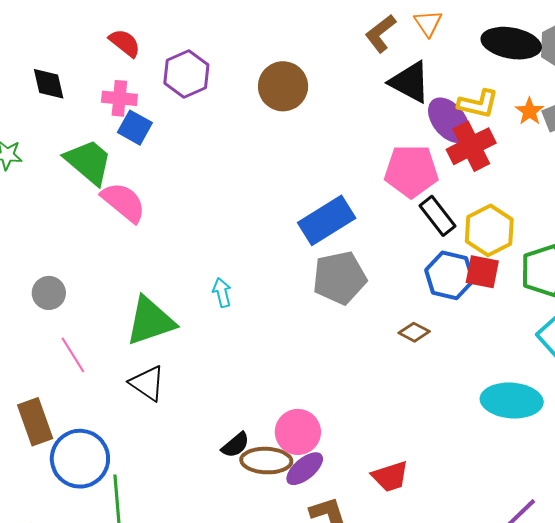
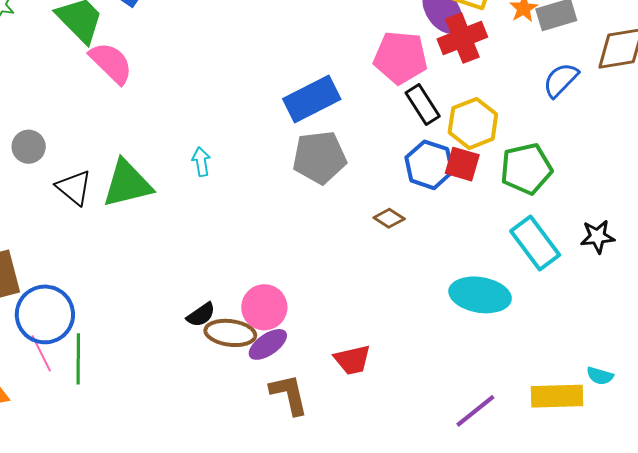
pink line: (73, 355) -> (41, 353), moved
black triangle: (147, 383) -> (74, 188), moved

